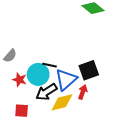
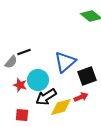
black line: (49, 65) -> (24, 52), moved, turned -32
blue triangle: (66, 80) -> (65, 62), moved
red arrow: (83, 92) -> (81, 97), turned 48

